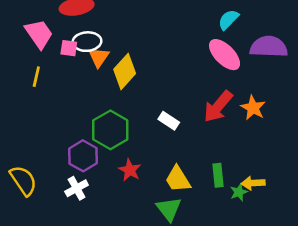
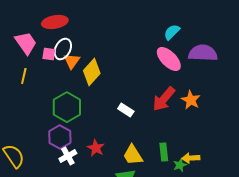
white ellipse: (87, 42) -> (63, 49), turned -60
green hexagon: (110, 130) -> (67, 107), moved
white cross: (77, 188) -> (68, 156), moved

